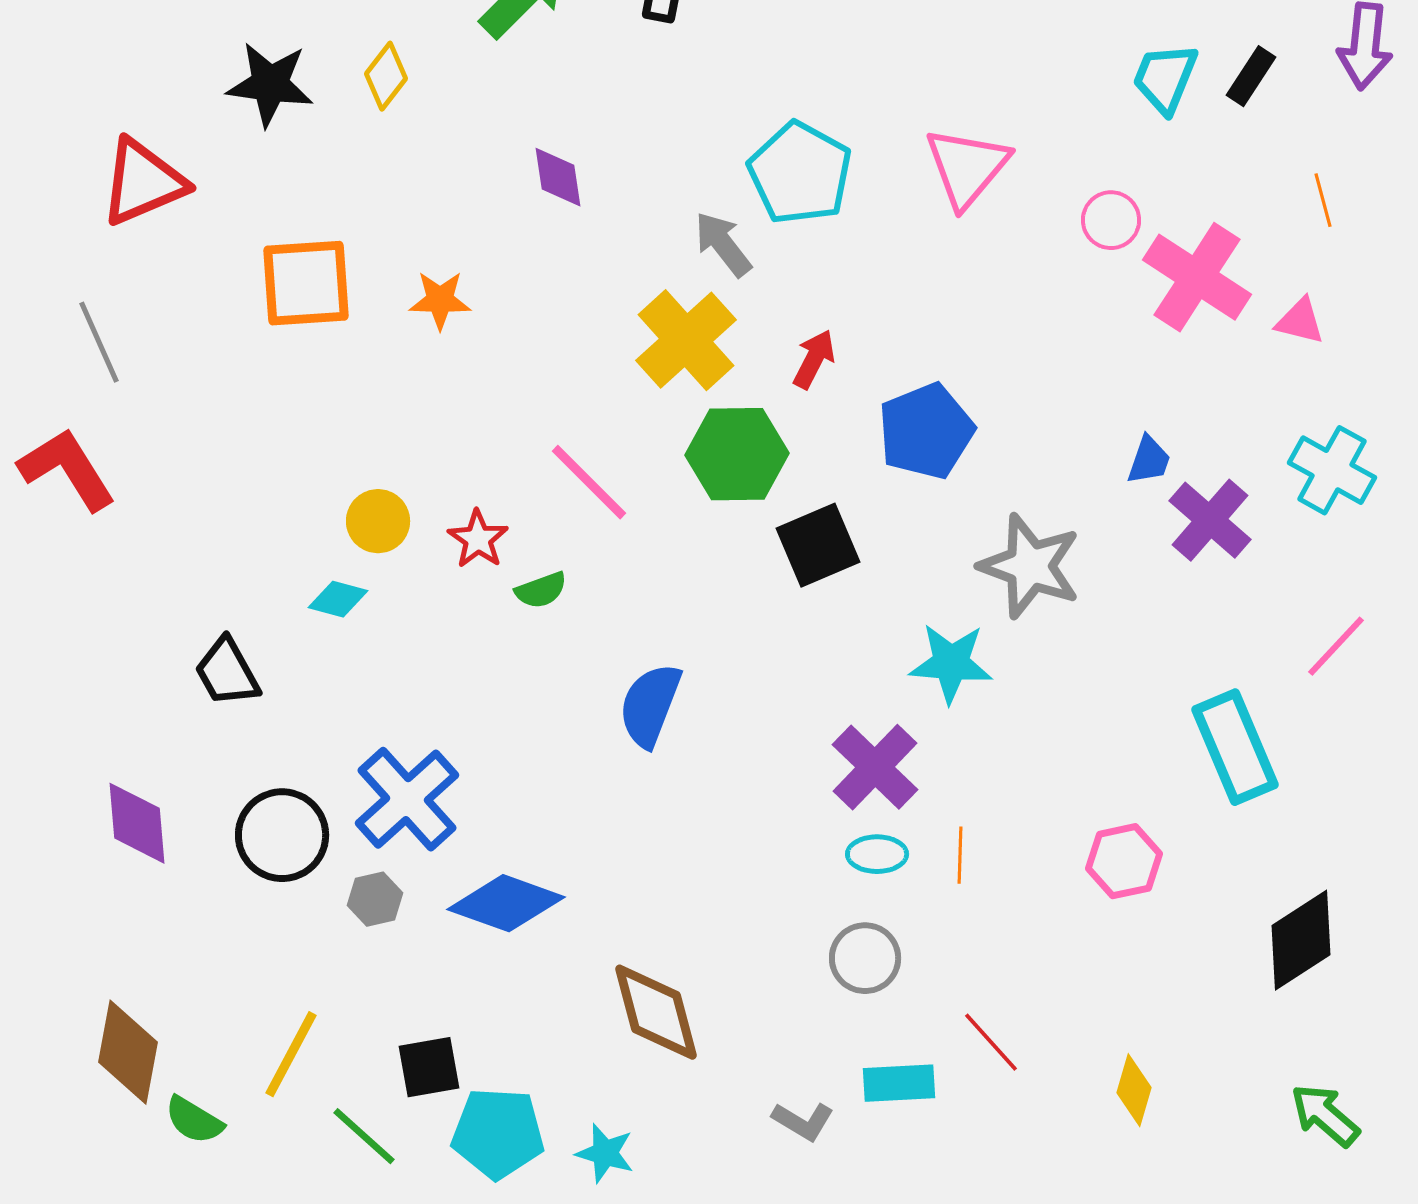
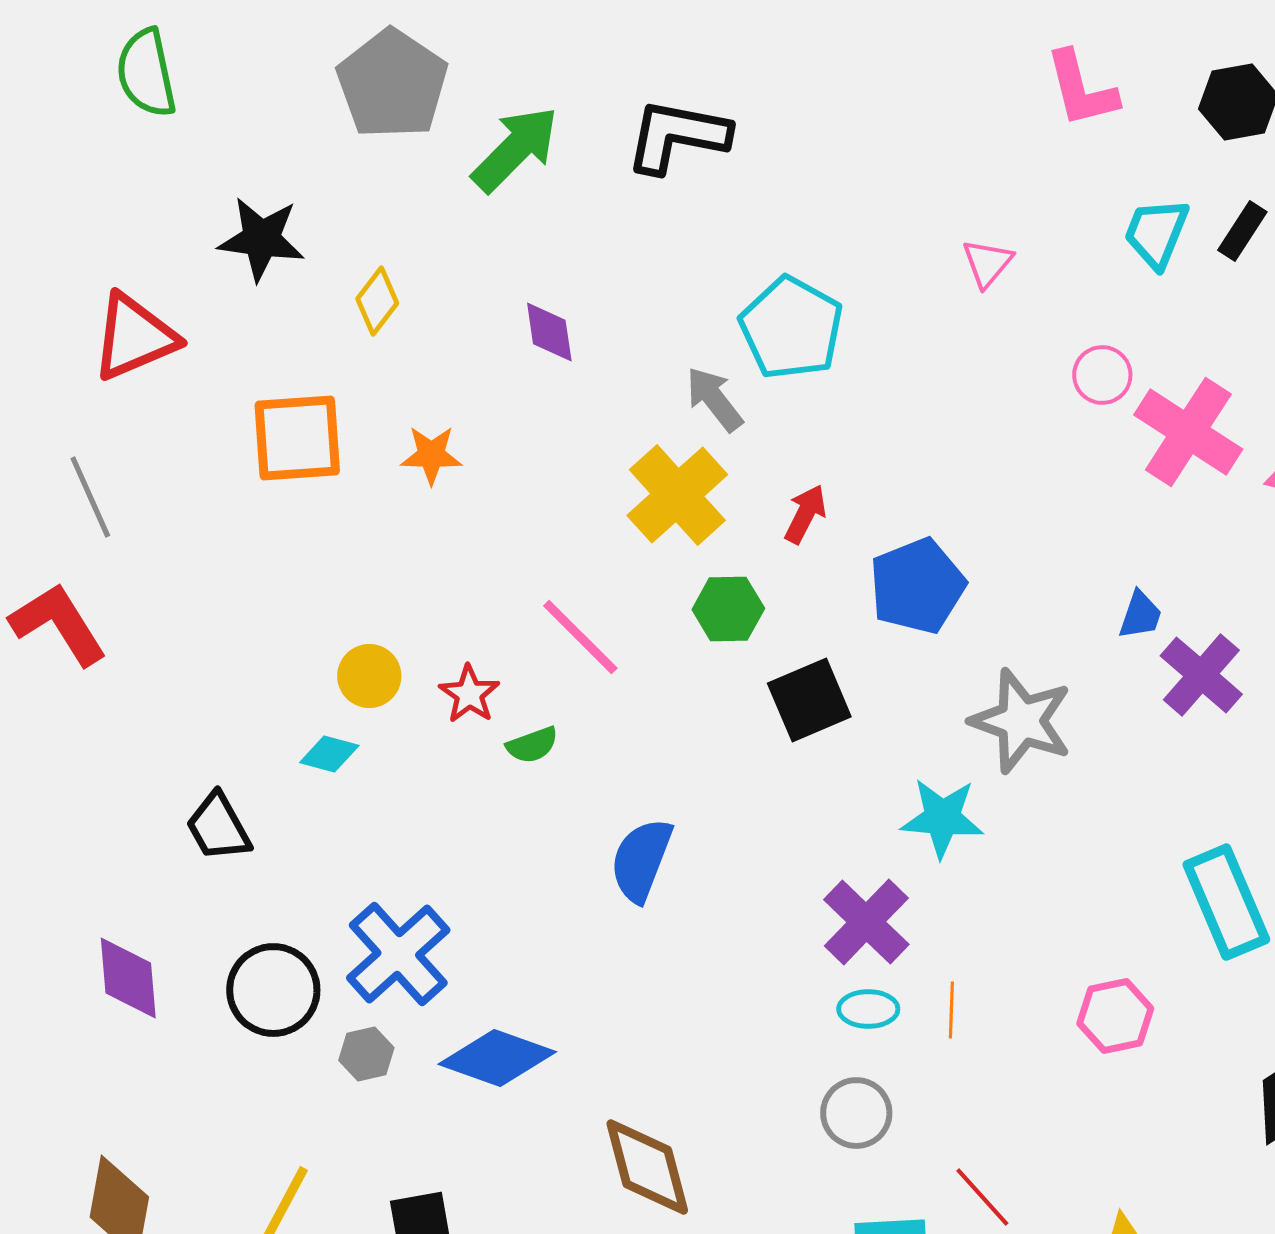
yellow diamond: (386, 76) -> (377, 301), moved
pink triangle: (967, 167) -> (987, 263), moved, size x0.6
green hexagon: (737, 454) -> (728, 609), size x0.7

